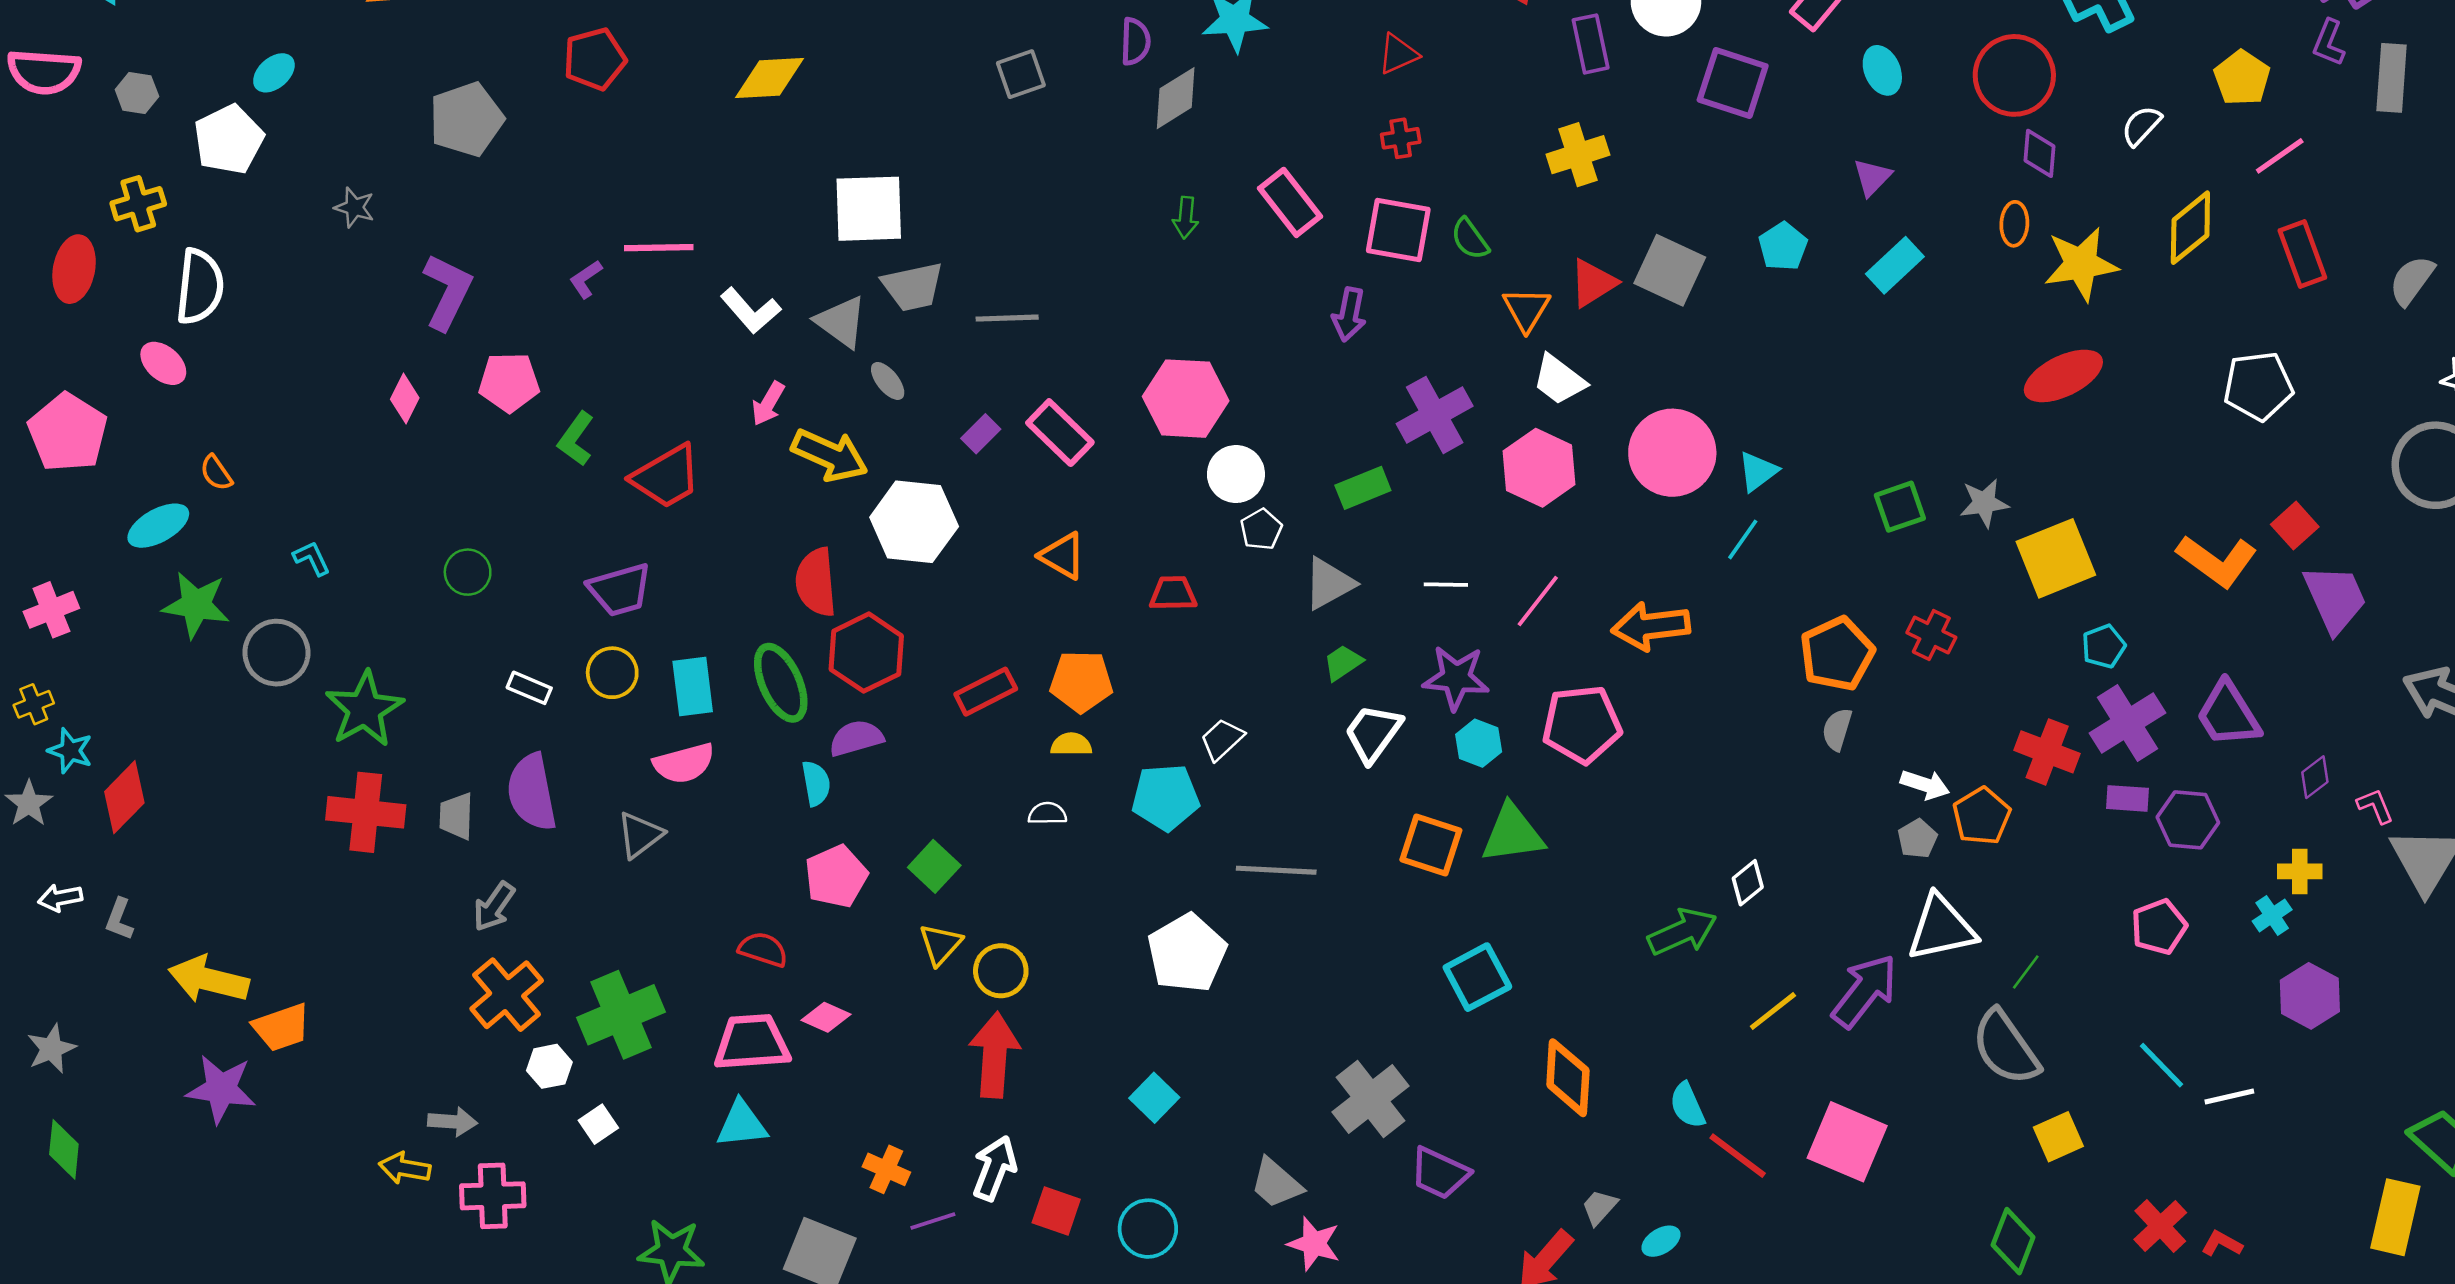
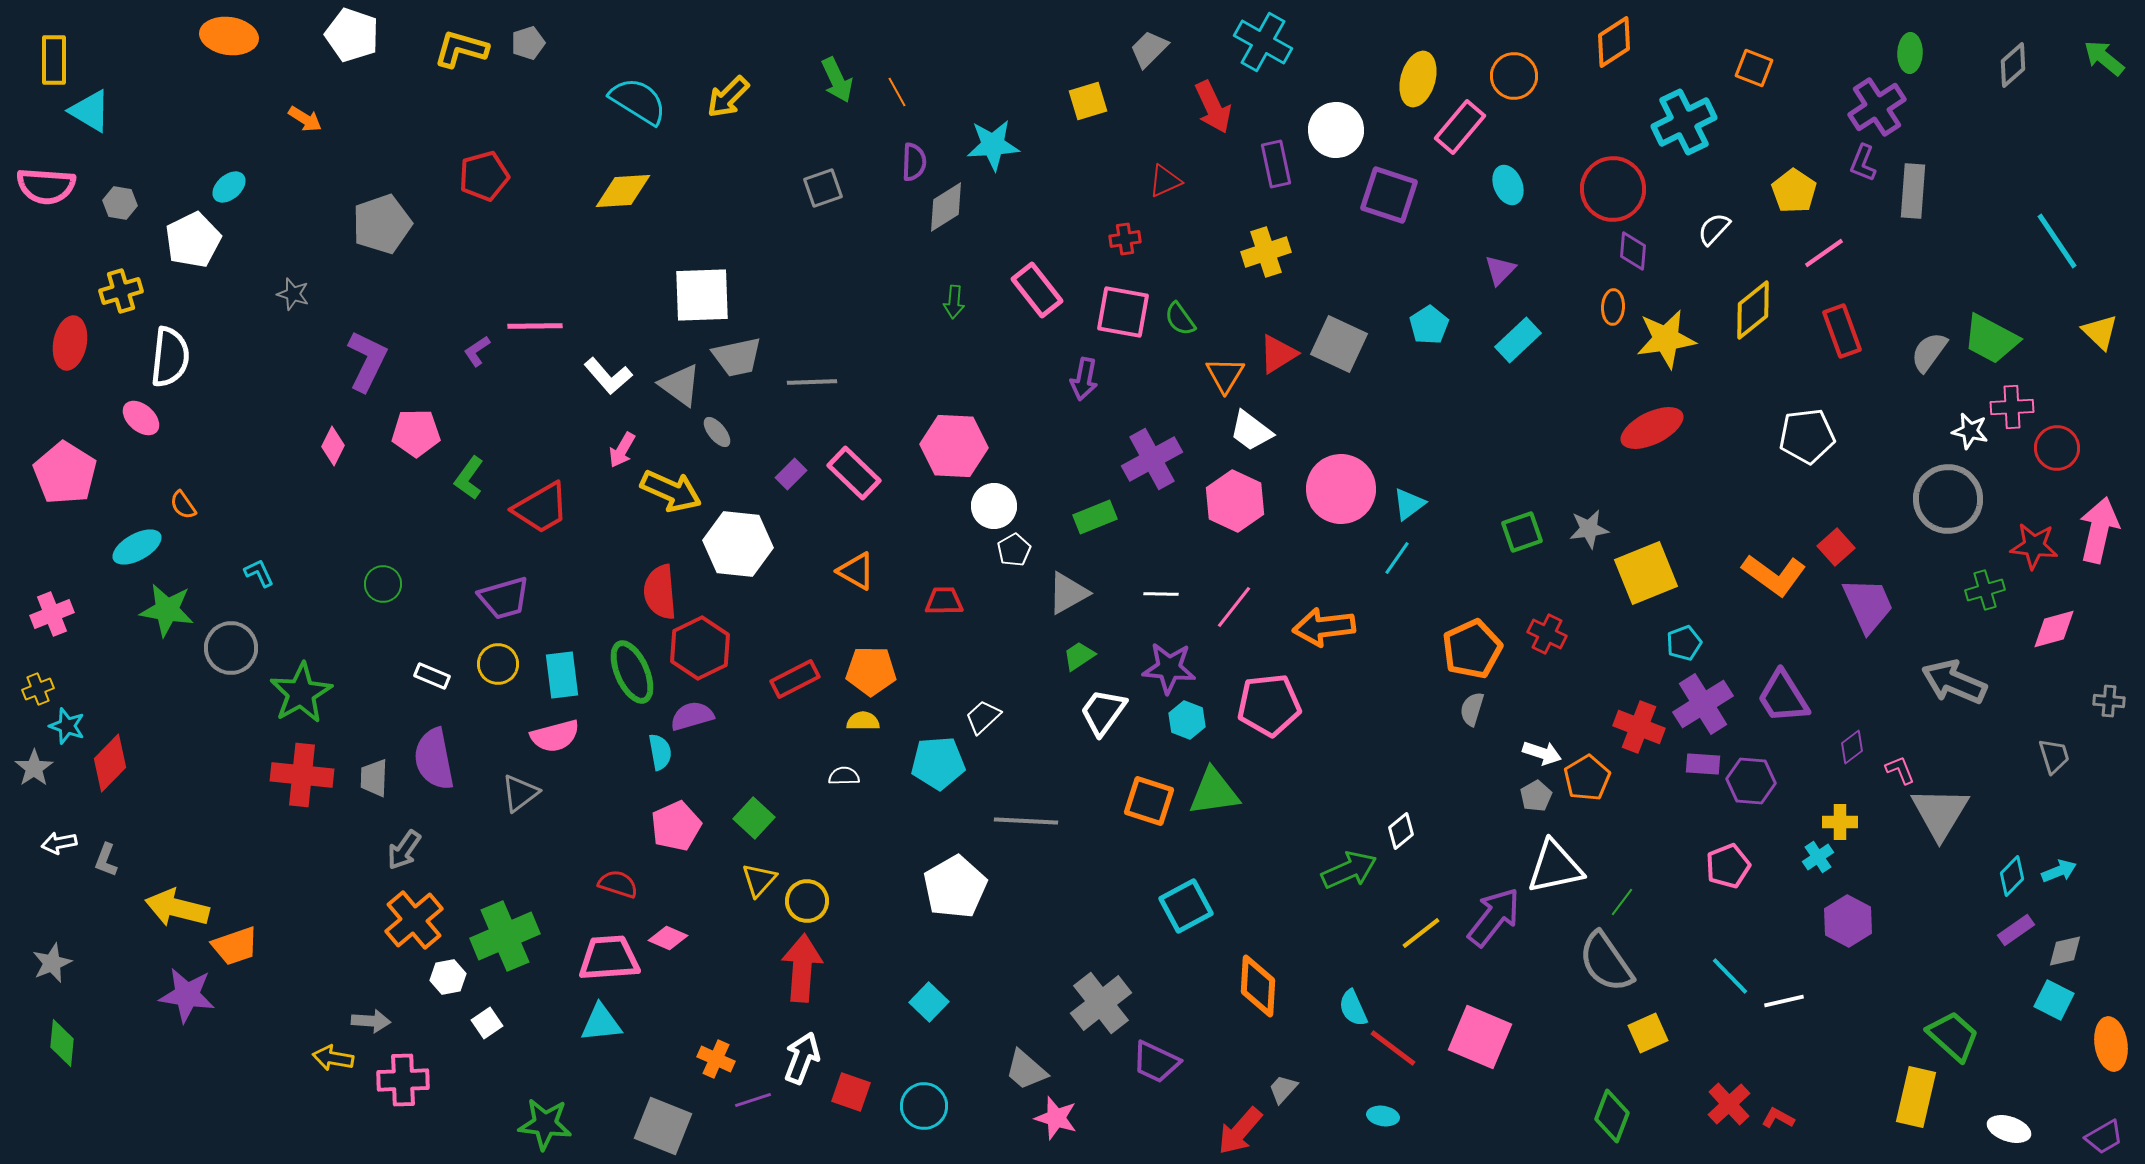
red triangle: (1398, 54) -> (1165, 181), moved
cyan ellipse: (1661, 1241) -> (1383, 1116), moved, turned 40

